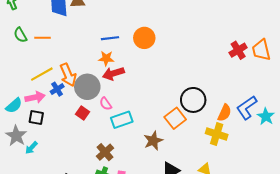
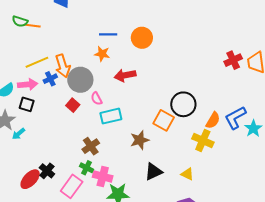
green semicircle: (20, 35) -> (20, 21), turned -49
orange line: (43, 38) -> (33, 26), moved
red arrow: (113, 73) -> (125, 75), moved
orange square: (175, 118) -> (164, 120), turned -30

